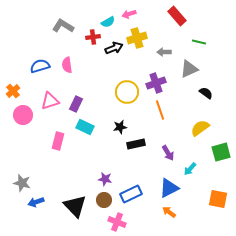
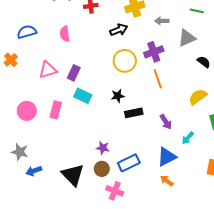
black arrow: (114, 48) -> (119, 30), moved
blue semicircle: (40, 66) -> (27, 32), moved
pink circle: (23, 115) -> (27, 111), moved

